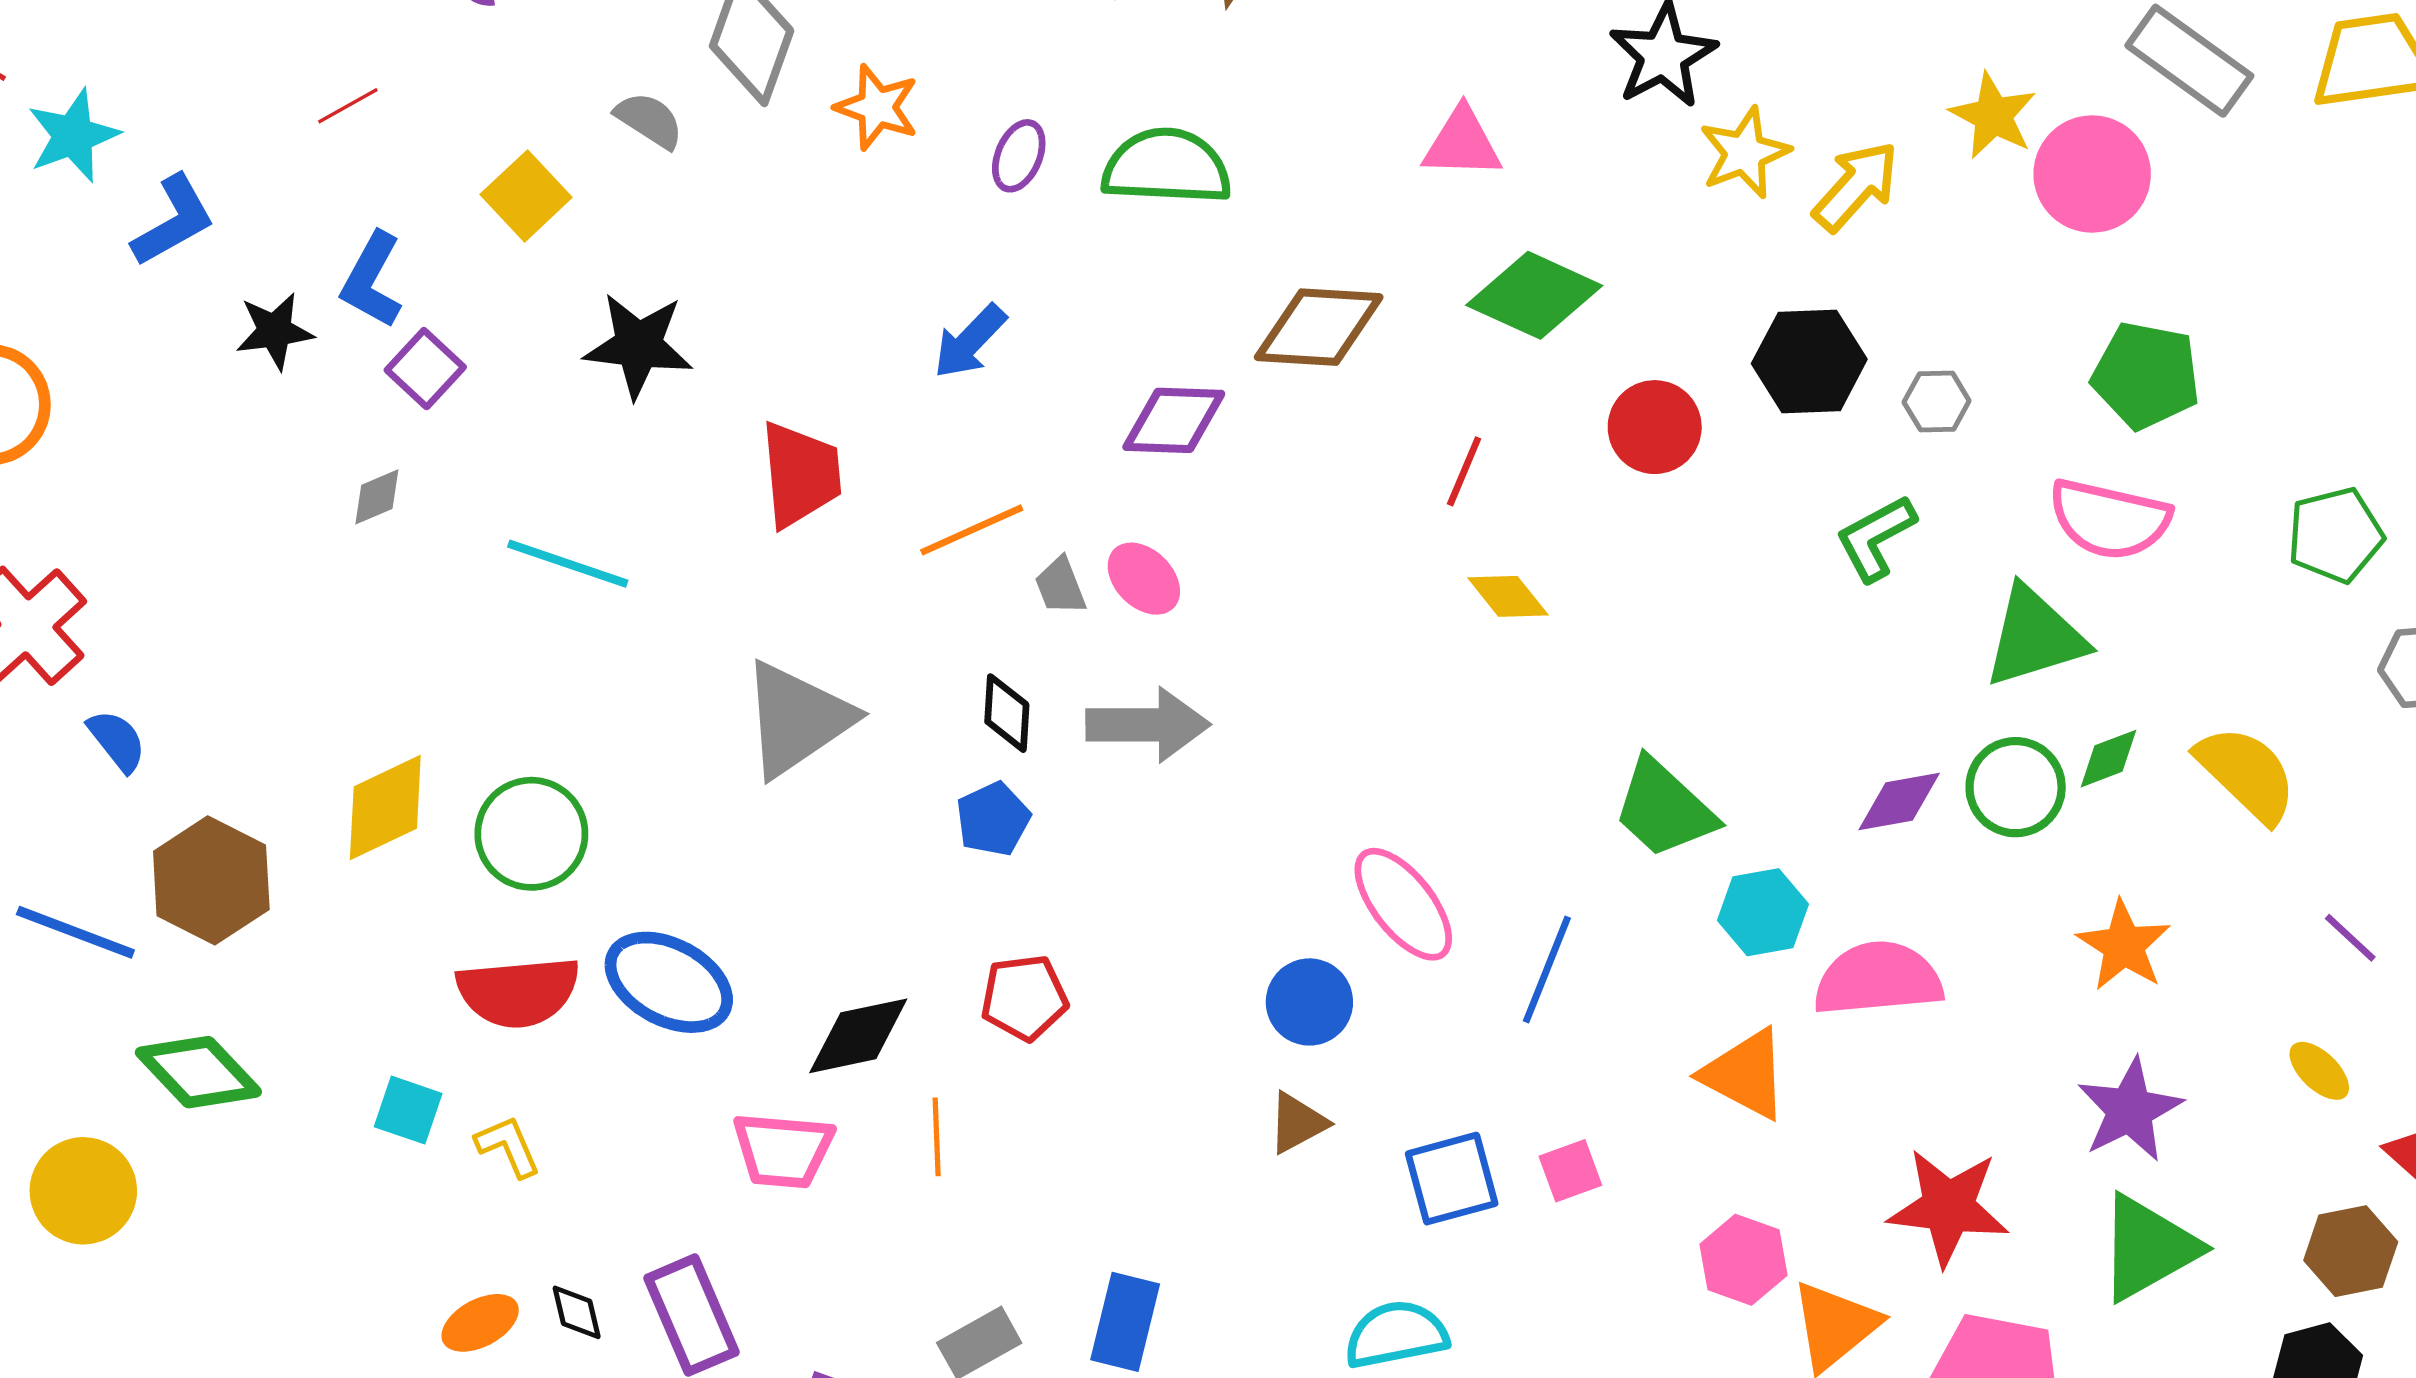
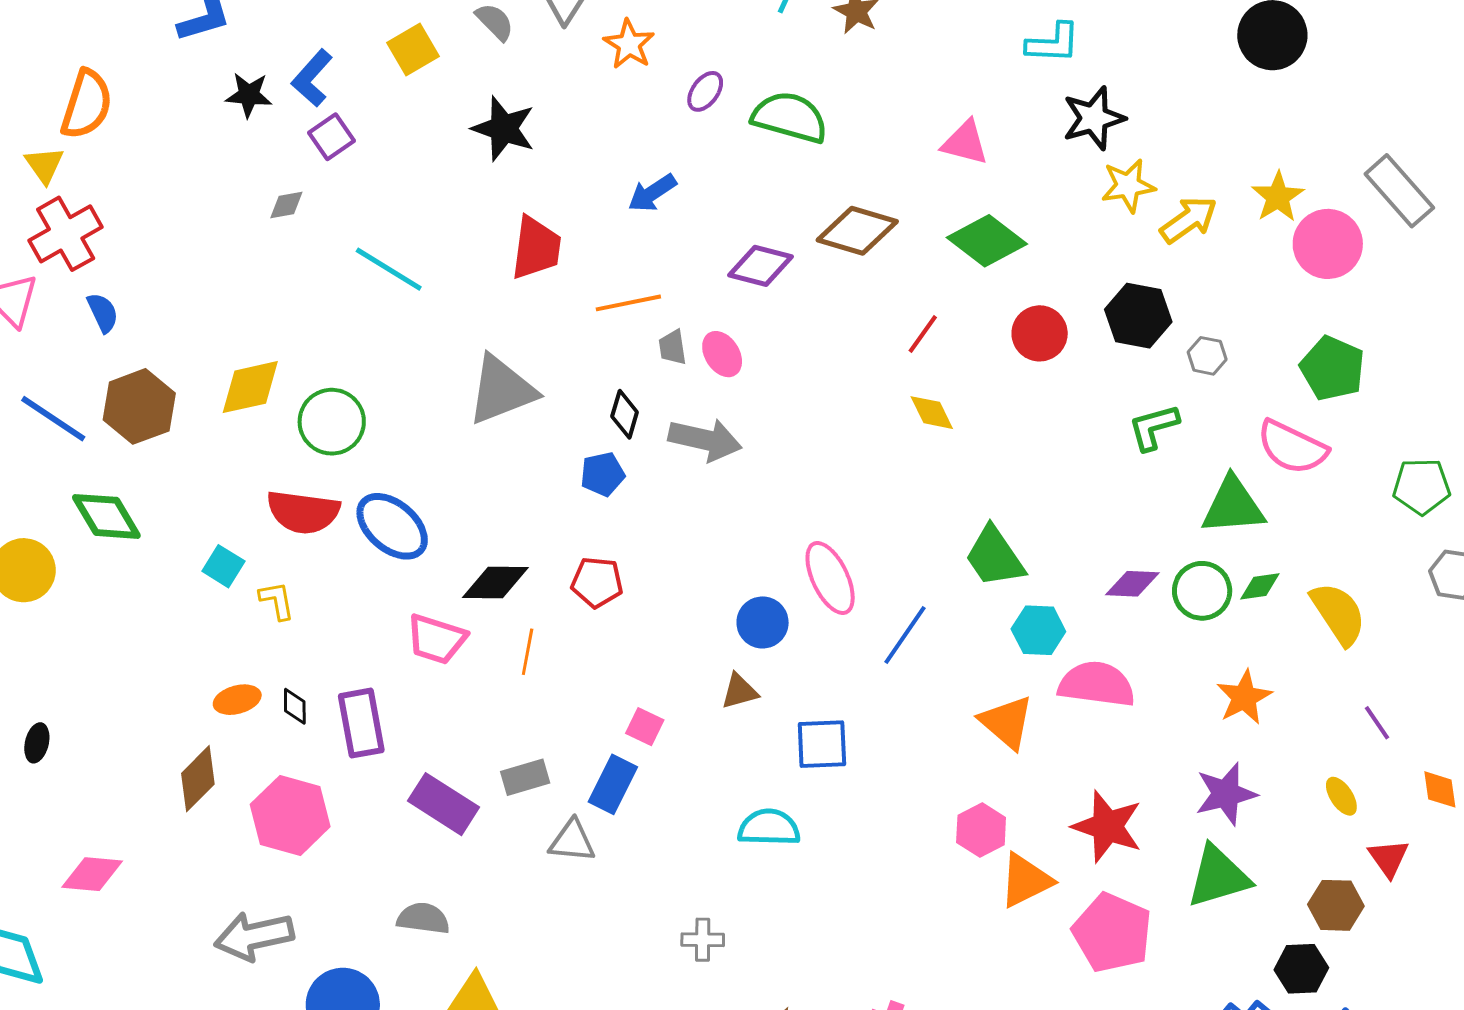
black star: (638, 345) -> (504, 128), moved
pink square: (1570, 1171) -> (645, 727), moved, turned 33

